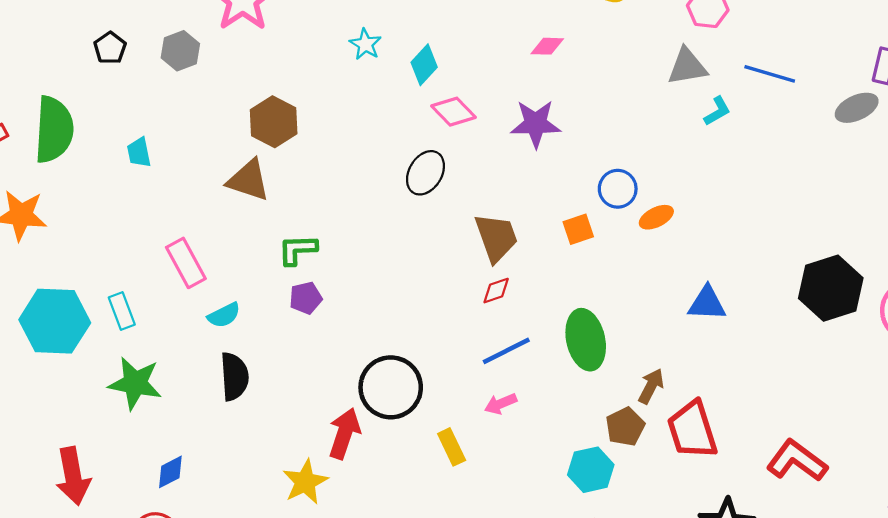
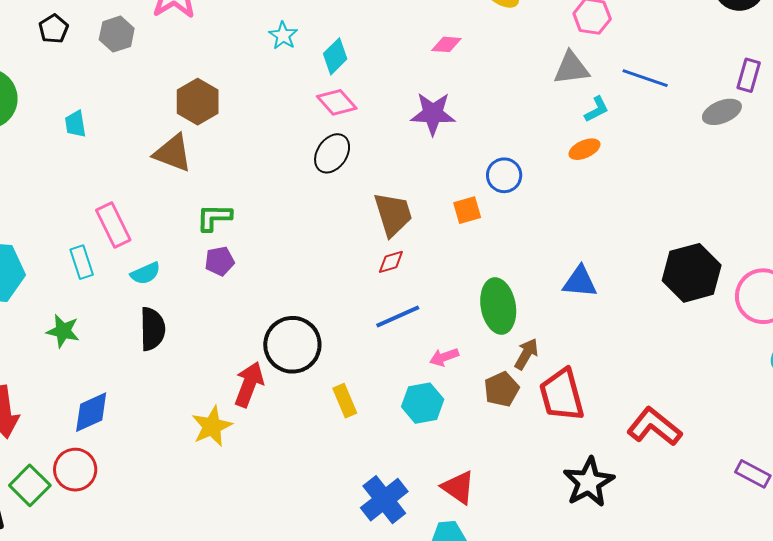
pink diamond: (453, 112) -> (337, 102), moved
orange ellipse: (656, 217) -> (584, 149), moved
cyan rectangle: (122, 311) -> (82, 262), moved
green ellipse: (586, 340) -> (498, 306), moved
green star: (135, 383) -> (63, 331), size x0.7
pink arrow: (501, 404) -> (444, 357), moved
cyan hexagon: (591, 470) -> (423, 403), moved
blue diamond: (170, 472) -> (91, 412), size x1.4

